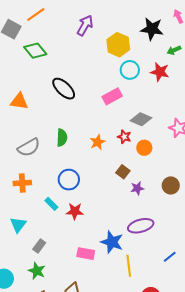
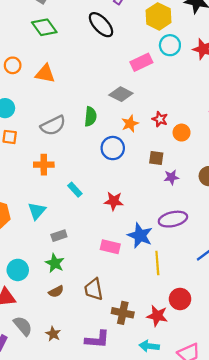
green diamond: (35, 51) -> (44, 27), moved
black ellipse: (64, 89) -> (101, 25), moved
pink rectangle: (112, 96) -> (141, 62), moved
gray diamond: (141, 119) -> (121, 94), moved
brown square: (123, 172) -> (156, 158), turned -32
blue circle: (69, 180) -> (113, 148), moved
red star: (75, 211) -> (114, 201), moved
gray rectangle: (39, 246) -> (59, 236), turned 32

